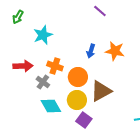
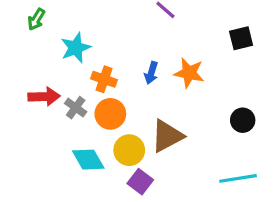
orange cross: (55, 66) -> (104, 79), moved
orange circle: (78, 77) -> (110, 114), moved
gray cross: (43, 82) -> (76, 108), moved

